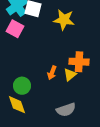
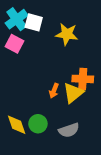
yellow triangle: (70, 75) -> (73, 93), size x1.5
green circle: (22, 86) -> (38, 124), moved

